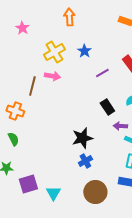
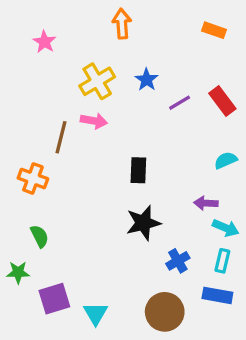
purple line: (102, 73) -> (180, 103), moved
black rectangle: (107, 107) -> (138, 170), moved, turned 35
green semicircle: (13, 139) -> (40, 236), moved
blue cross: (85, 161) -> (178, 261), moved

